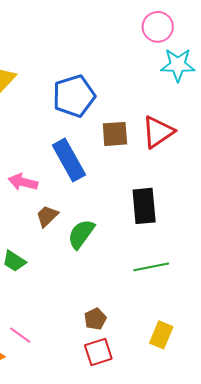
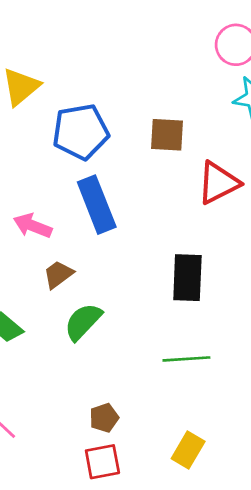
blue pentagon: (74, 96) -> (81, 132), moved
brown square: (115, 134) -> (167, 135), moved
green semicircle: (81, 234) -> (83, 322), moved

